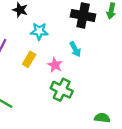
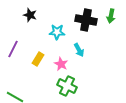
cyan star: (39, 31) -> (57, 32), moved

